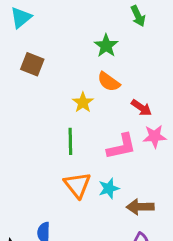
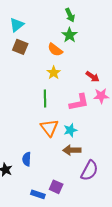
green arrow: (138, 16) -> (70, 15), moved
cyan triangle: (21, 18) -> (17, 25), moved
orange semicircle: (109, 82) -> (55, 50), moved
brown arrow: (140, 207) -> (72, 150), moved

